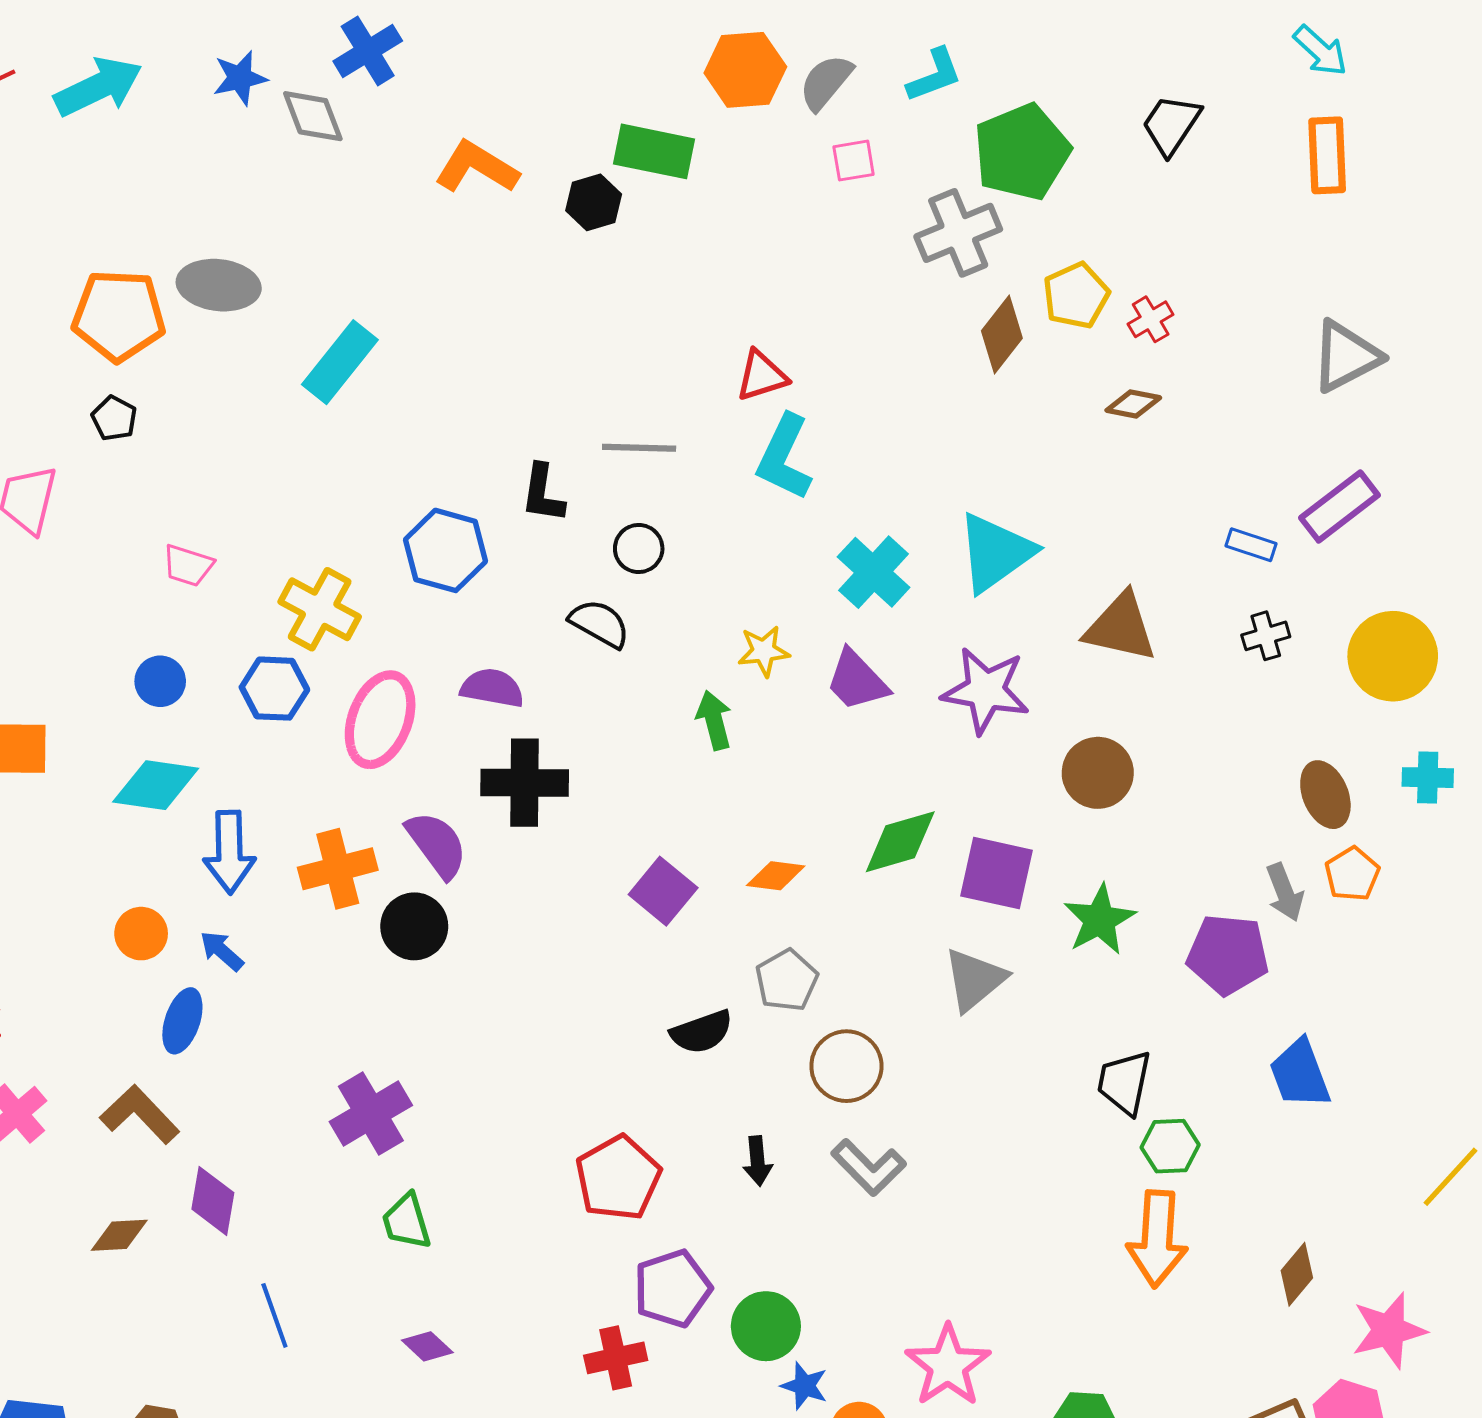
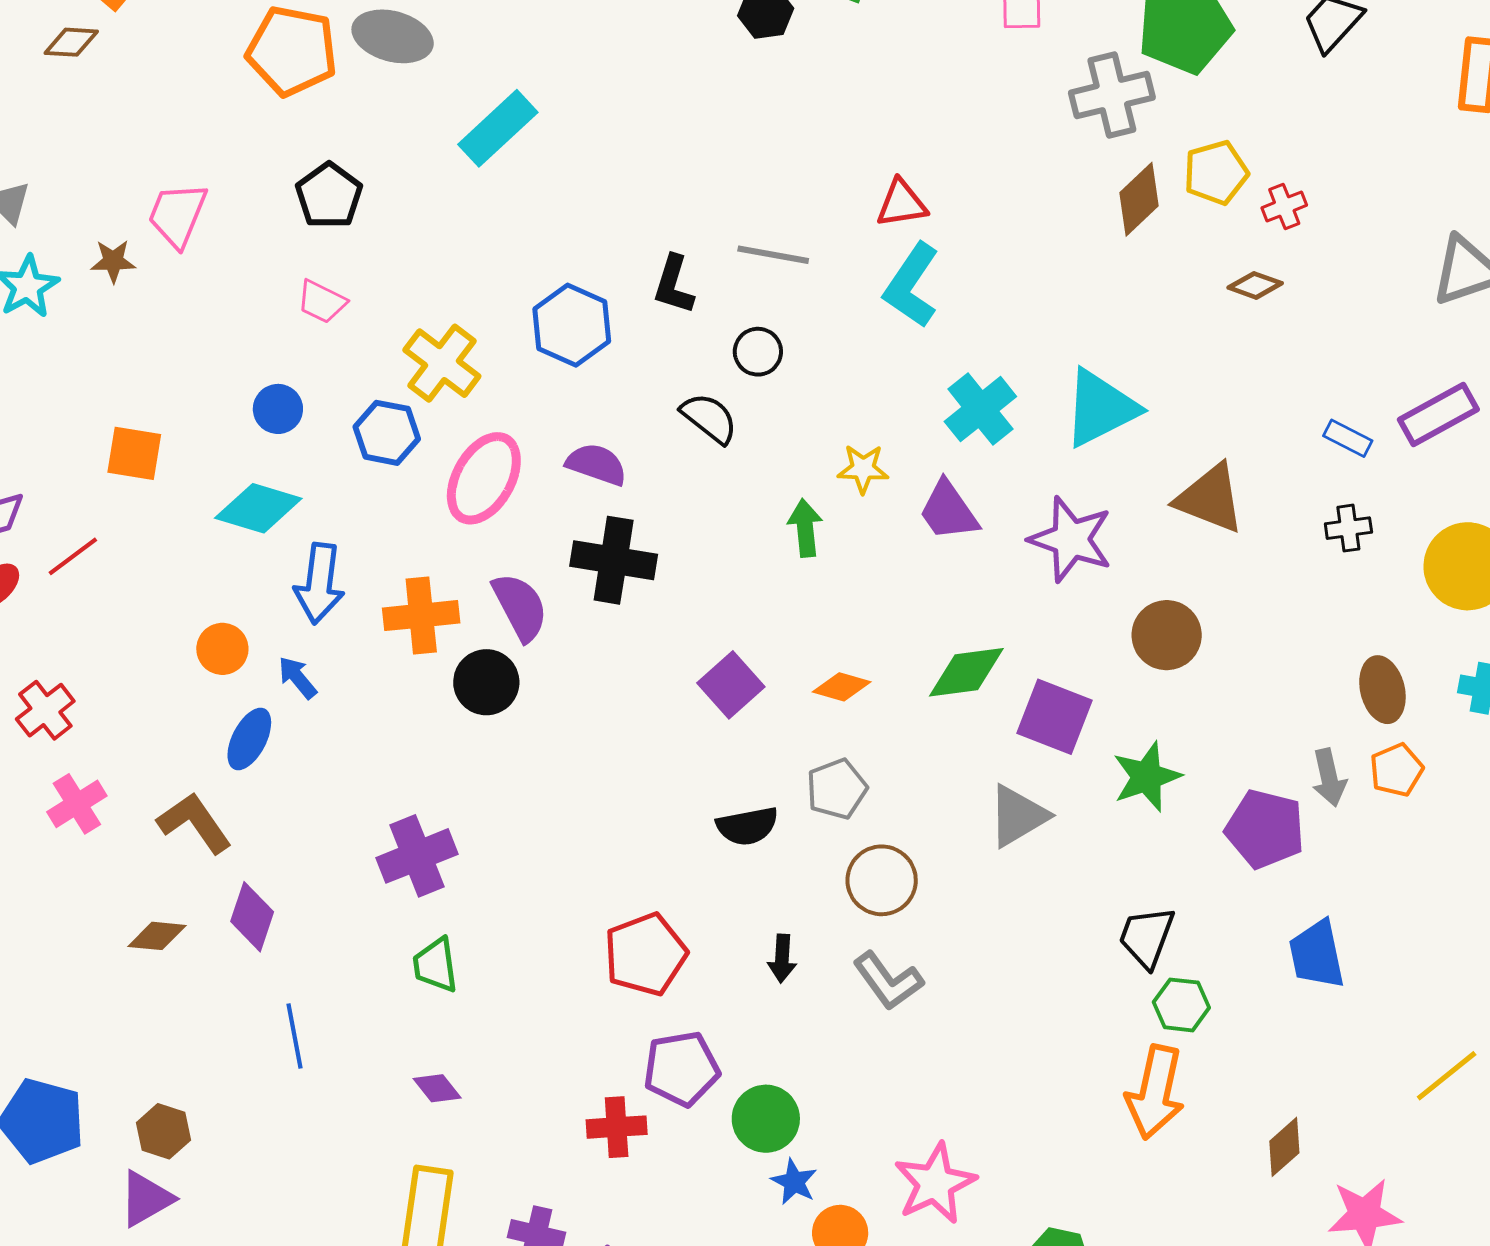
black pentagon: (114, 418) -> (329, 196), moved, size x1.5

